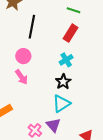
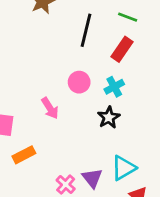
black line: (32, 27) -> (86, 30), moved
pink circle: (23, 56) -> (79, 82), moved
cyan triangle: (61, 104) -> (123, 168), moved

